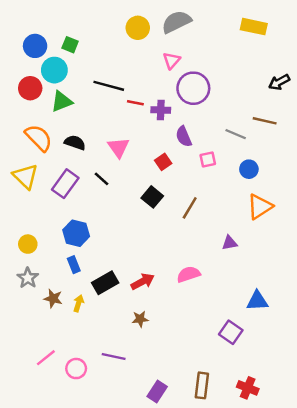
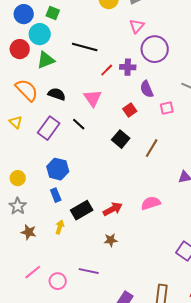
red line: (135, 103) -> (107, 70), moved, turned -56
yellow triangle: (25, 176) -> (16, 122), size x0.6
brown star: (53, 298) -> (29, 232), moved

